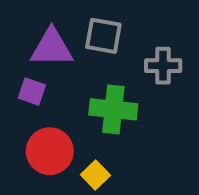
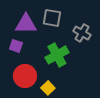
gray cross: (163, 66) -> (82, 33), turned 30
green cross: (113, 109) -> (57, 55), turned -35

